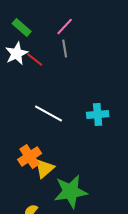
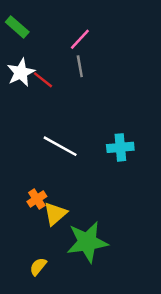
green rectangle: (22, 28) -> (17, 27), moved
orange cross: (30, 156) -> (37, 199), size x0.7

